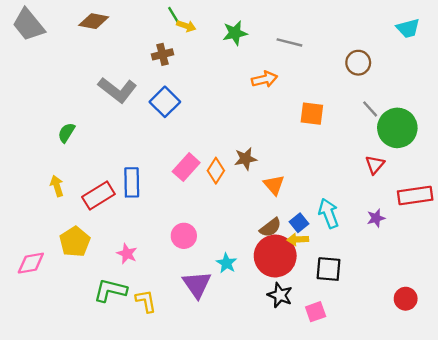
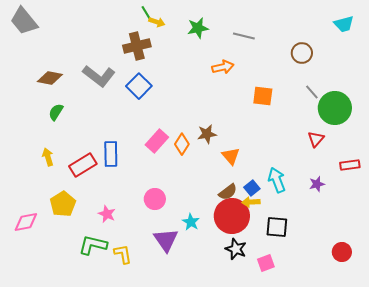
brown diamond: (94, 21) -> (50, 78), moved
brown cross: (162, 54) -> (137, 46), size x1.5
red rectangle: (415, 196) -> (350, 165), size x0.7

